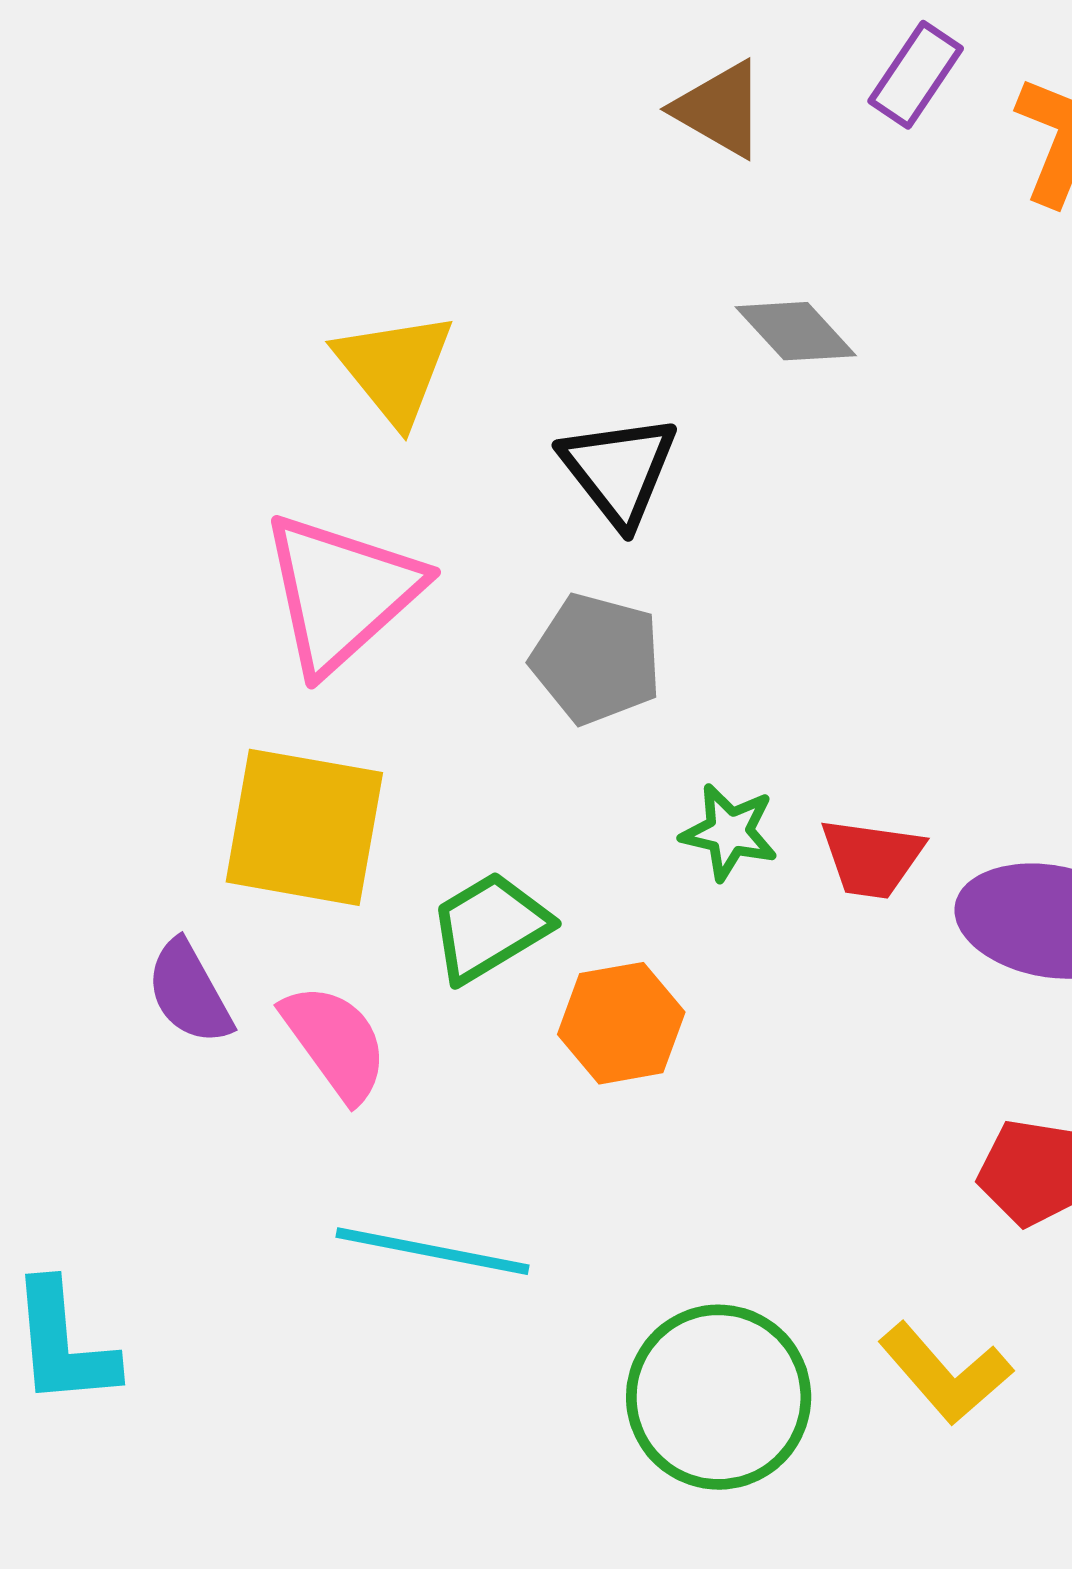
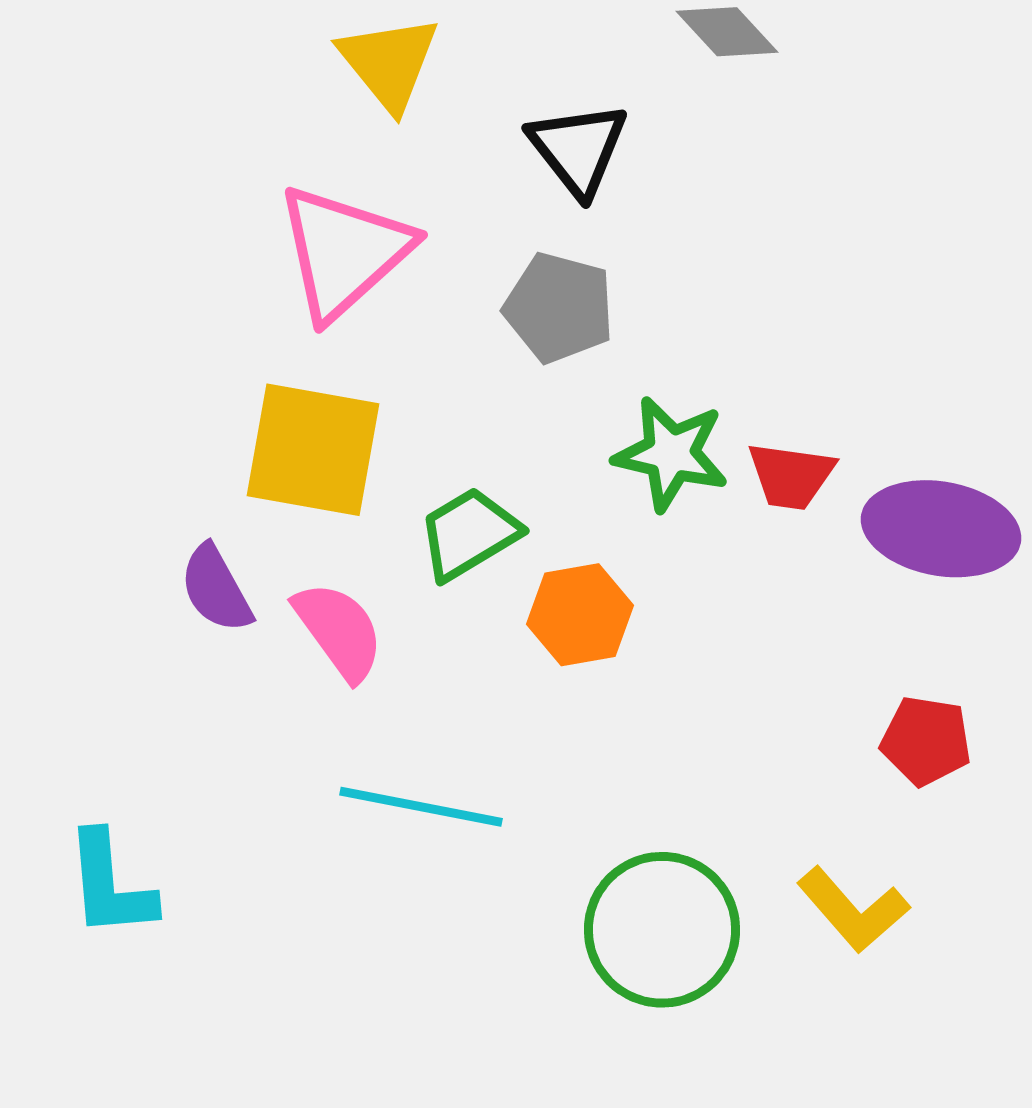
green star: (729, 832) -> (671, 454), size x1.4

